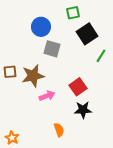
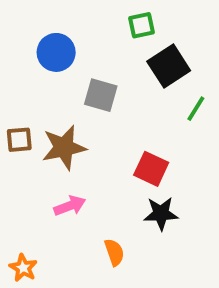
blue circle: (41, 27) -> (56, 52), moved
red square: (78, 87) -> (151, 169), turned -30
pink arrow: (47, 96) -> (70, 206), moved

